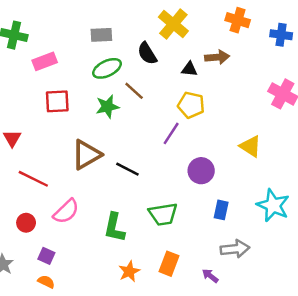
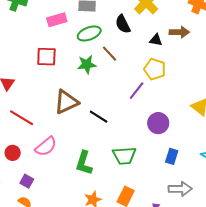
pink rectangle: (45, 61) -> (57, 20), moved

